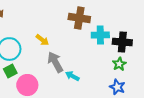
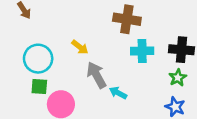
cyan cross: (100, 35) -> (142, 51), moved
green square: (10, 71) -> (39, 86), turned 32

